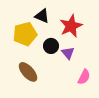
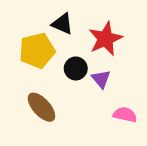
pink semicircle: (84, 77) -> (125, 115), turned -105

